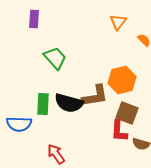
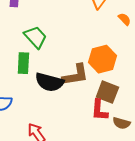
green rectangle: (43, 104) -> (23, 63), moved

